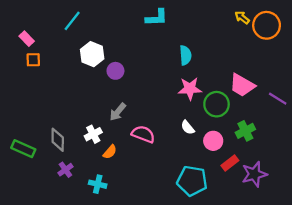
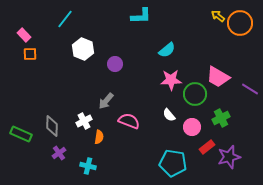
cyan semicircle: (185, 55) -> (167, 50), turned 54
purple circle: (115, 71) -> (115, 64), moved
orange semicircle: (110, 152) -> (99, 137), turned -32

